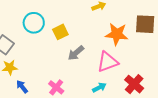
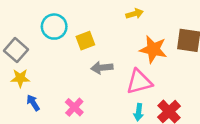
gray arrow: (76, 53) -> (102, 68), turned 30
cyan arrow: (99, 87) -> (139, 112), moved, turned 120

